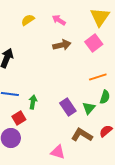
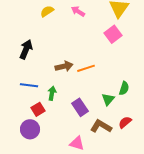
brown arrow: (62, 45) -> (64, 66), moved
orange line: (98, 77) -> (86, 68), moved
purple rectangle: (68, 107) -> (80, 107), moved

